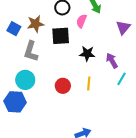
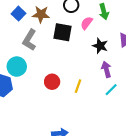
black star: (87, 54) -> (100, 46), moved

